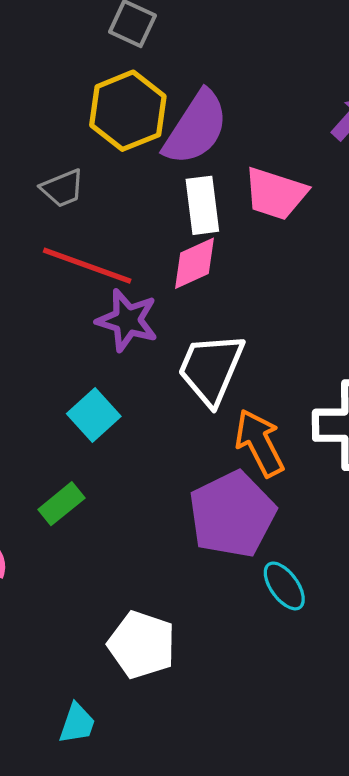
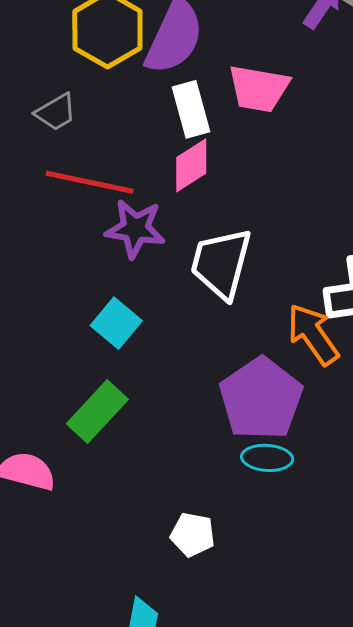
orange arrow: (259, 443) -> (313, 334), moved
green rectangle: (61, 504) -> (97, 412), size x1.4
cyan ellipse: (284, 586) -> (267, 458), moved, turned -42
white pentagon: (142, 645) -> (193, 535), size x0.7

